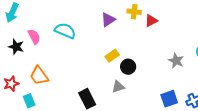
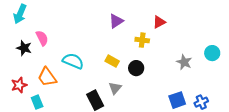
yellow cross: (134, 12) -> (142, 40), moved
cyan semicircle: (65, 31) -> (73, 61), moved
yellow rectangle: (112, 56) -> (112, 61), moved, turned 64
gray triangle: (118, 87) -> (115, 88), moved, turned -32

